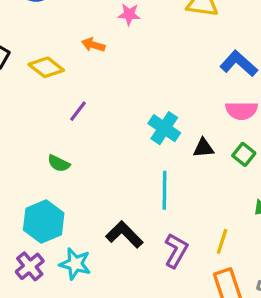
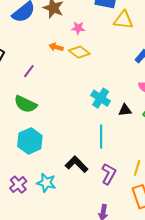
yellow diamond: (46, 67) -> (79, 52), moved
purple line: (78, 111) -> (29, 71), moved
green semicircle: (59, 163) -> (25, 104), moved, size x1.6
cyan hexagon: (44, 222) -> (30, 141), moved

